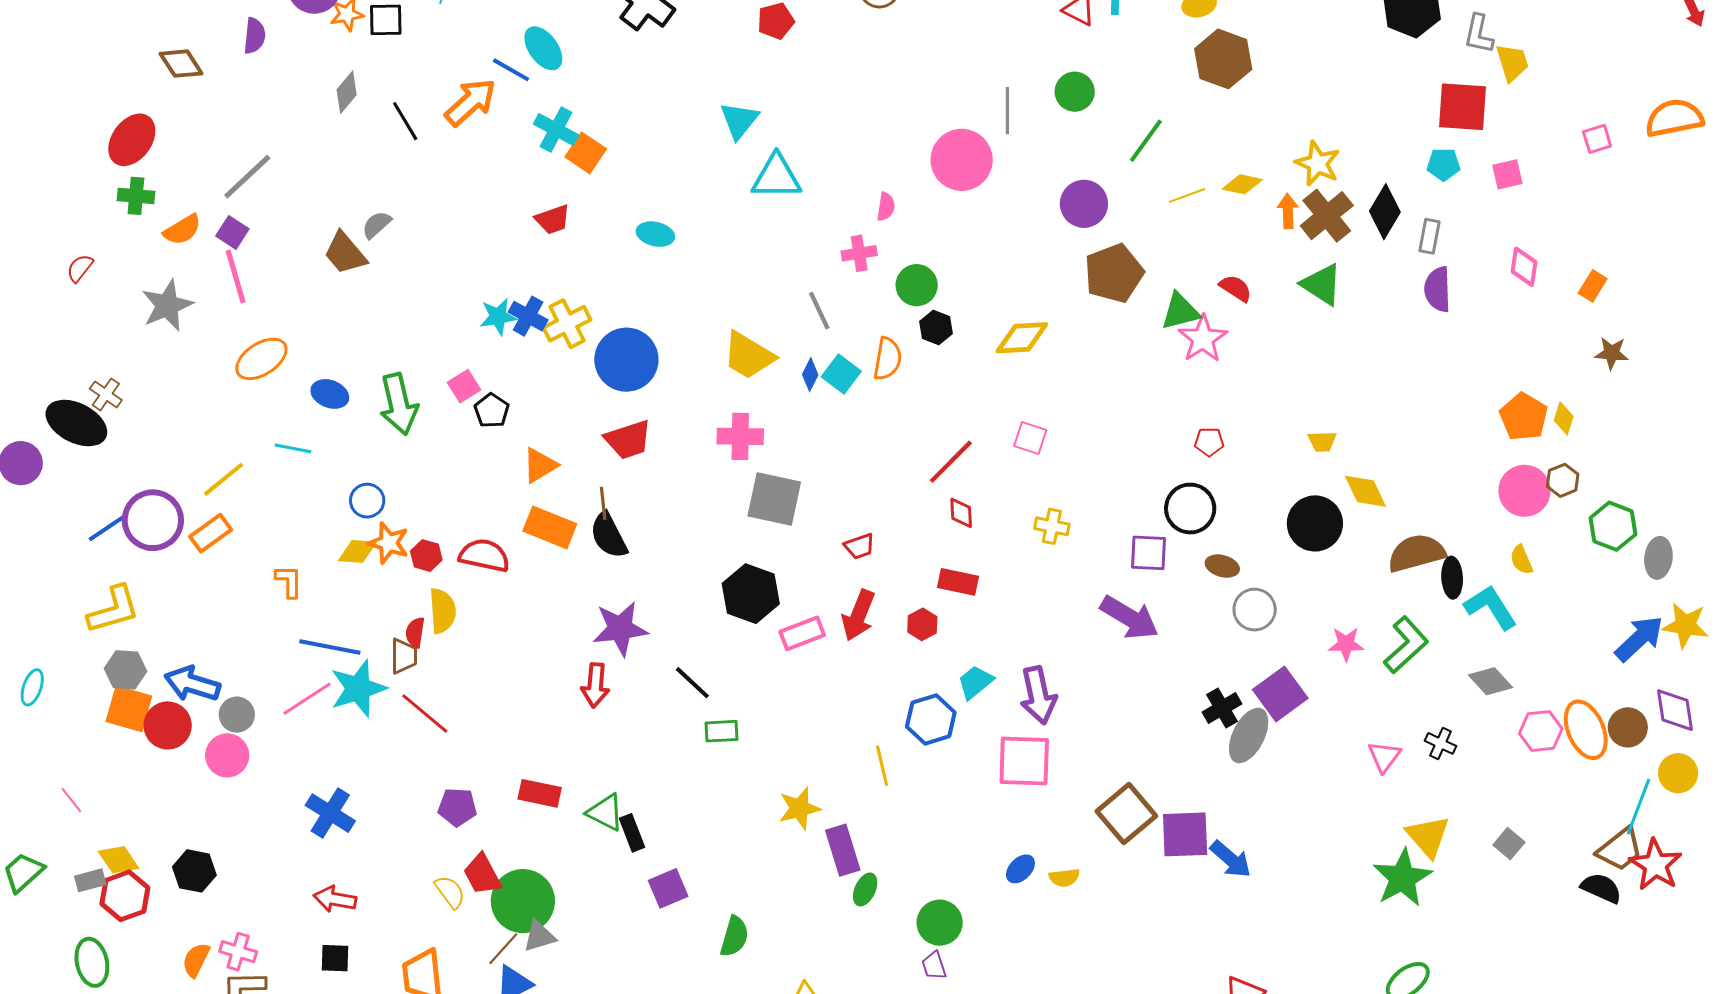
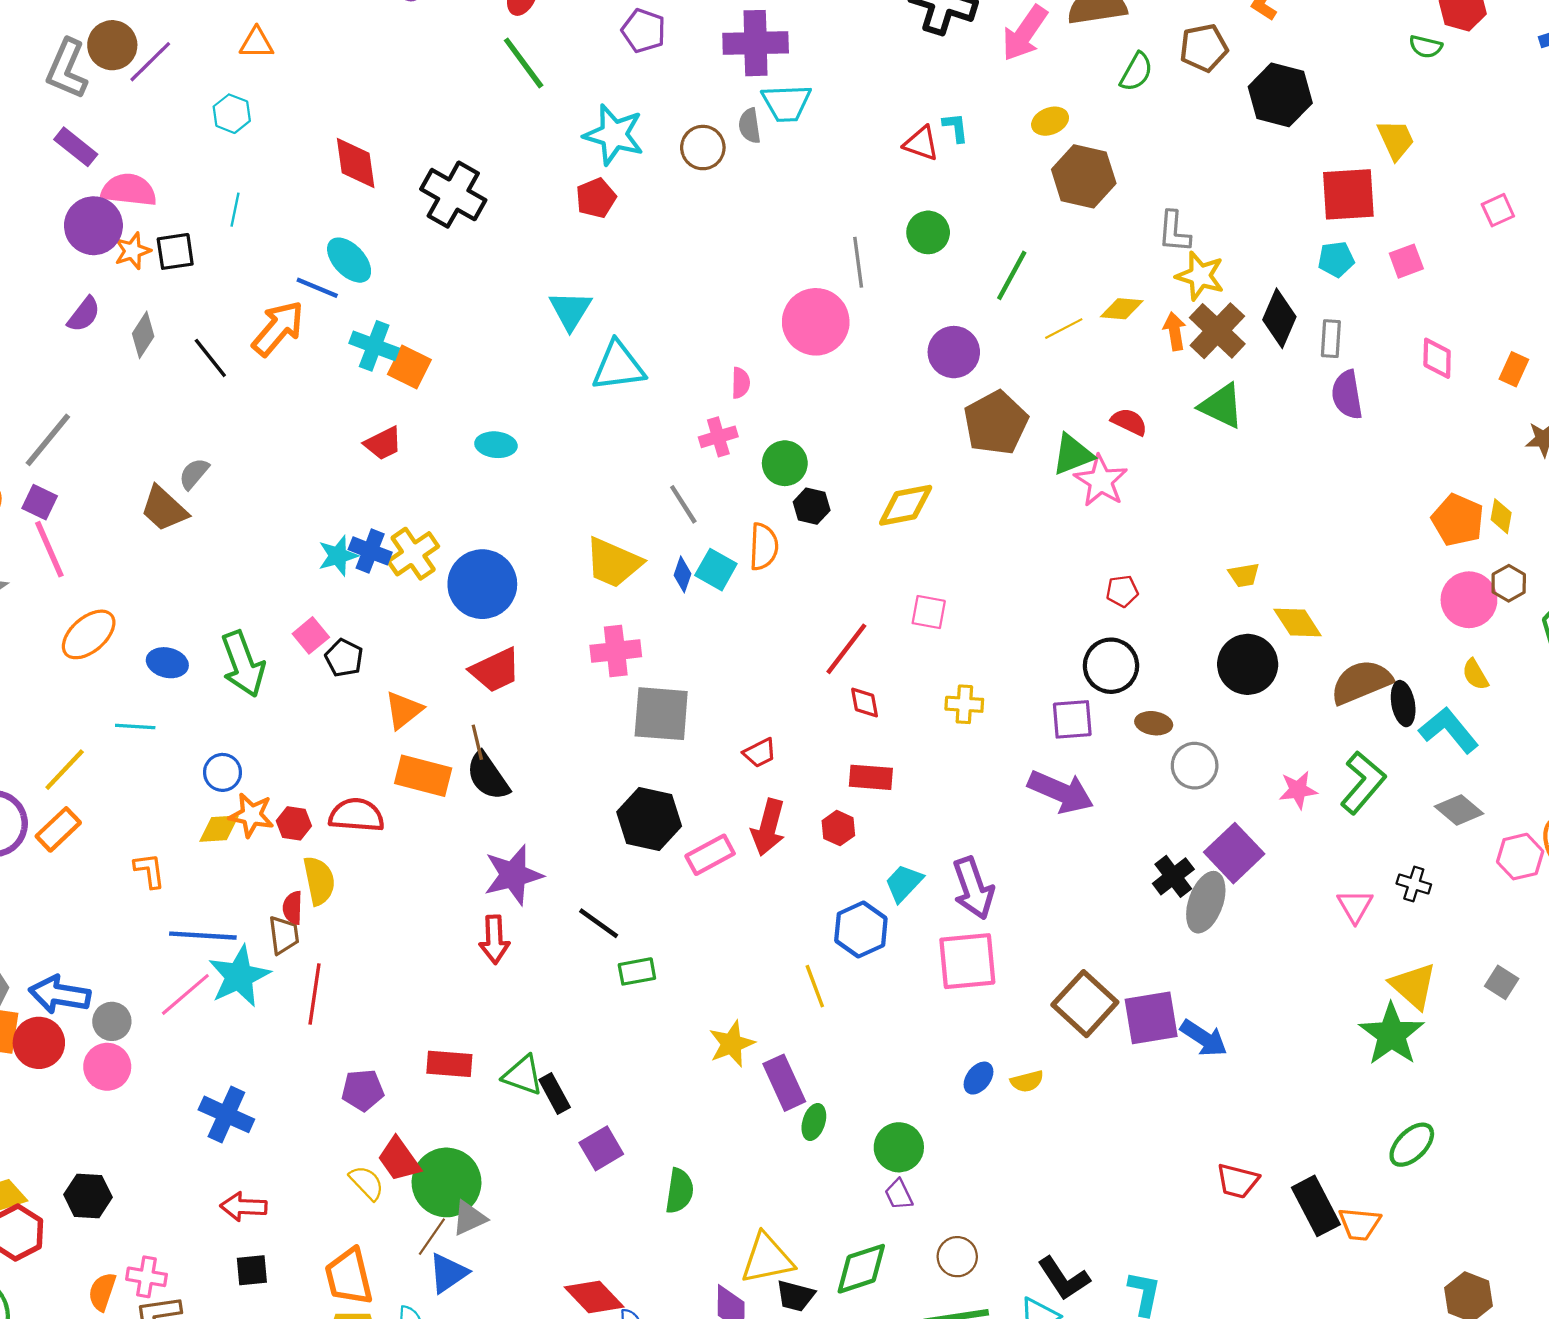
gray L-shape: (1479, 34) -> (1174, 232), moved
purple semicircle: (254, 36) -> (84, 314), moved, turned 39
red line: (425, 714) -> (314, 994), turned 66

